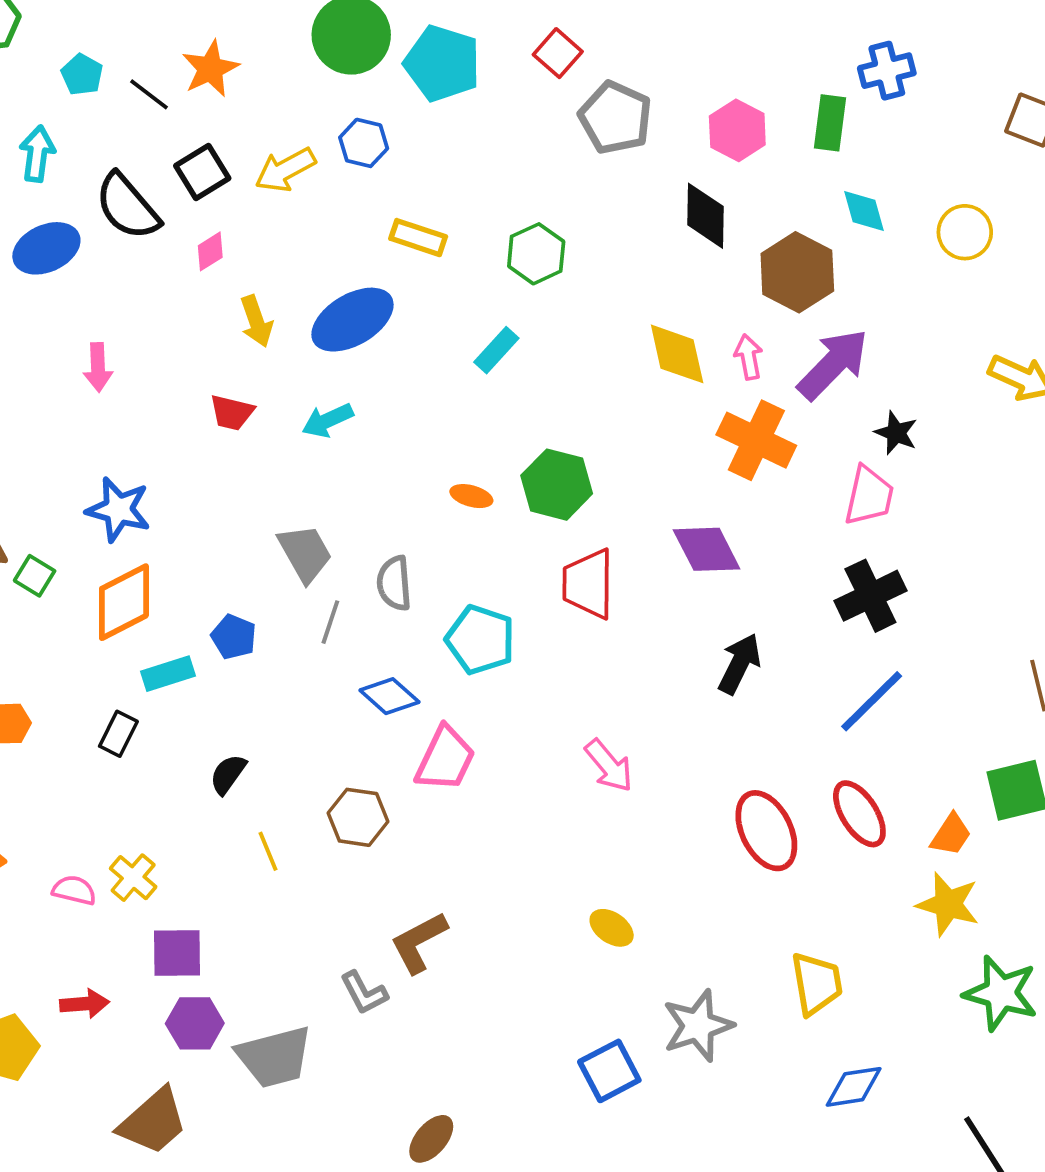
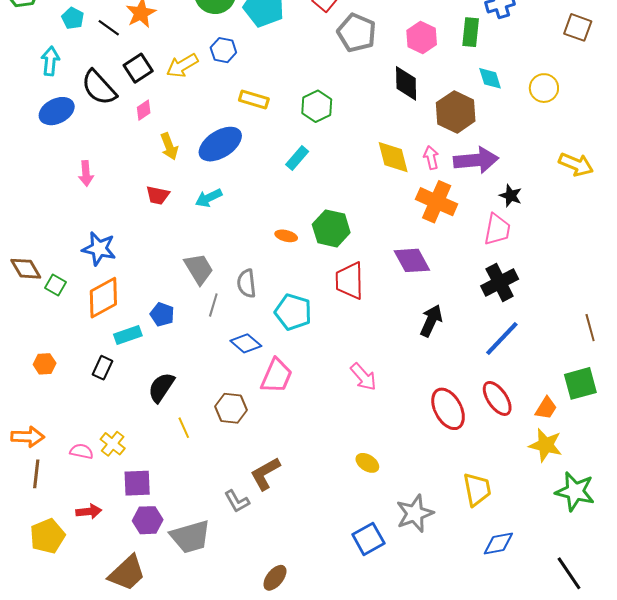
purple arrow: (833, 364) -> (476, 160), turned 42
black semicircle: (228, 774) -> (161, 387), size x1.4

